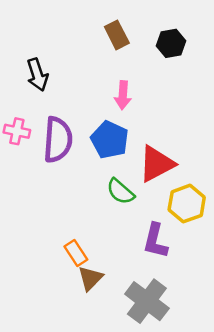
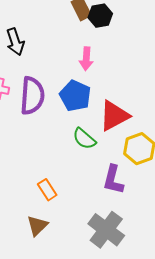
black hexagon: (171, 43) -> (100, 16), moved
brown triangle: (90, 278) -> (37, 226), moved

